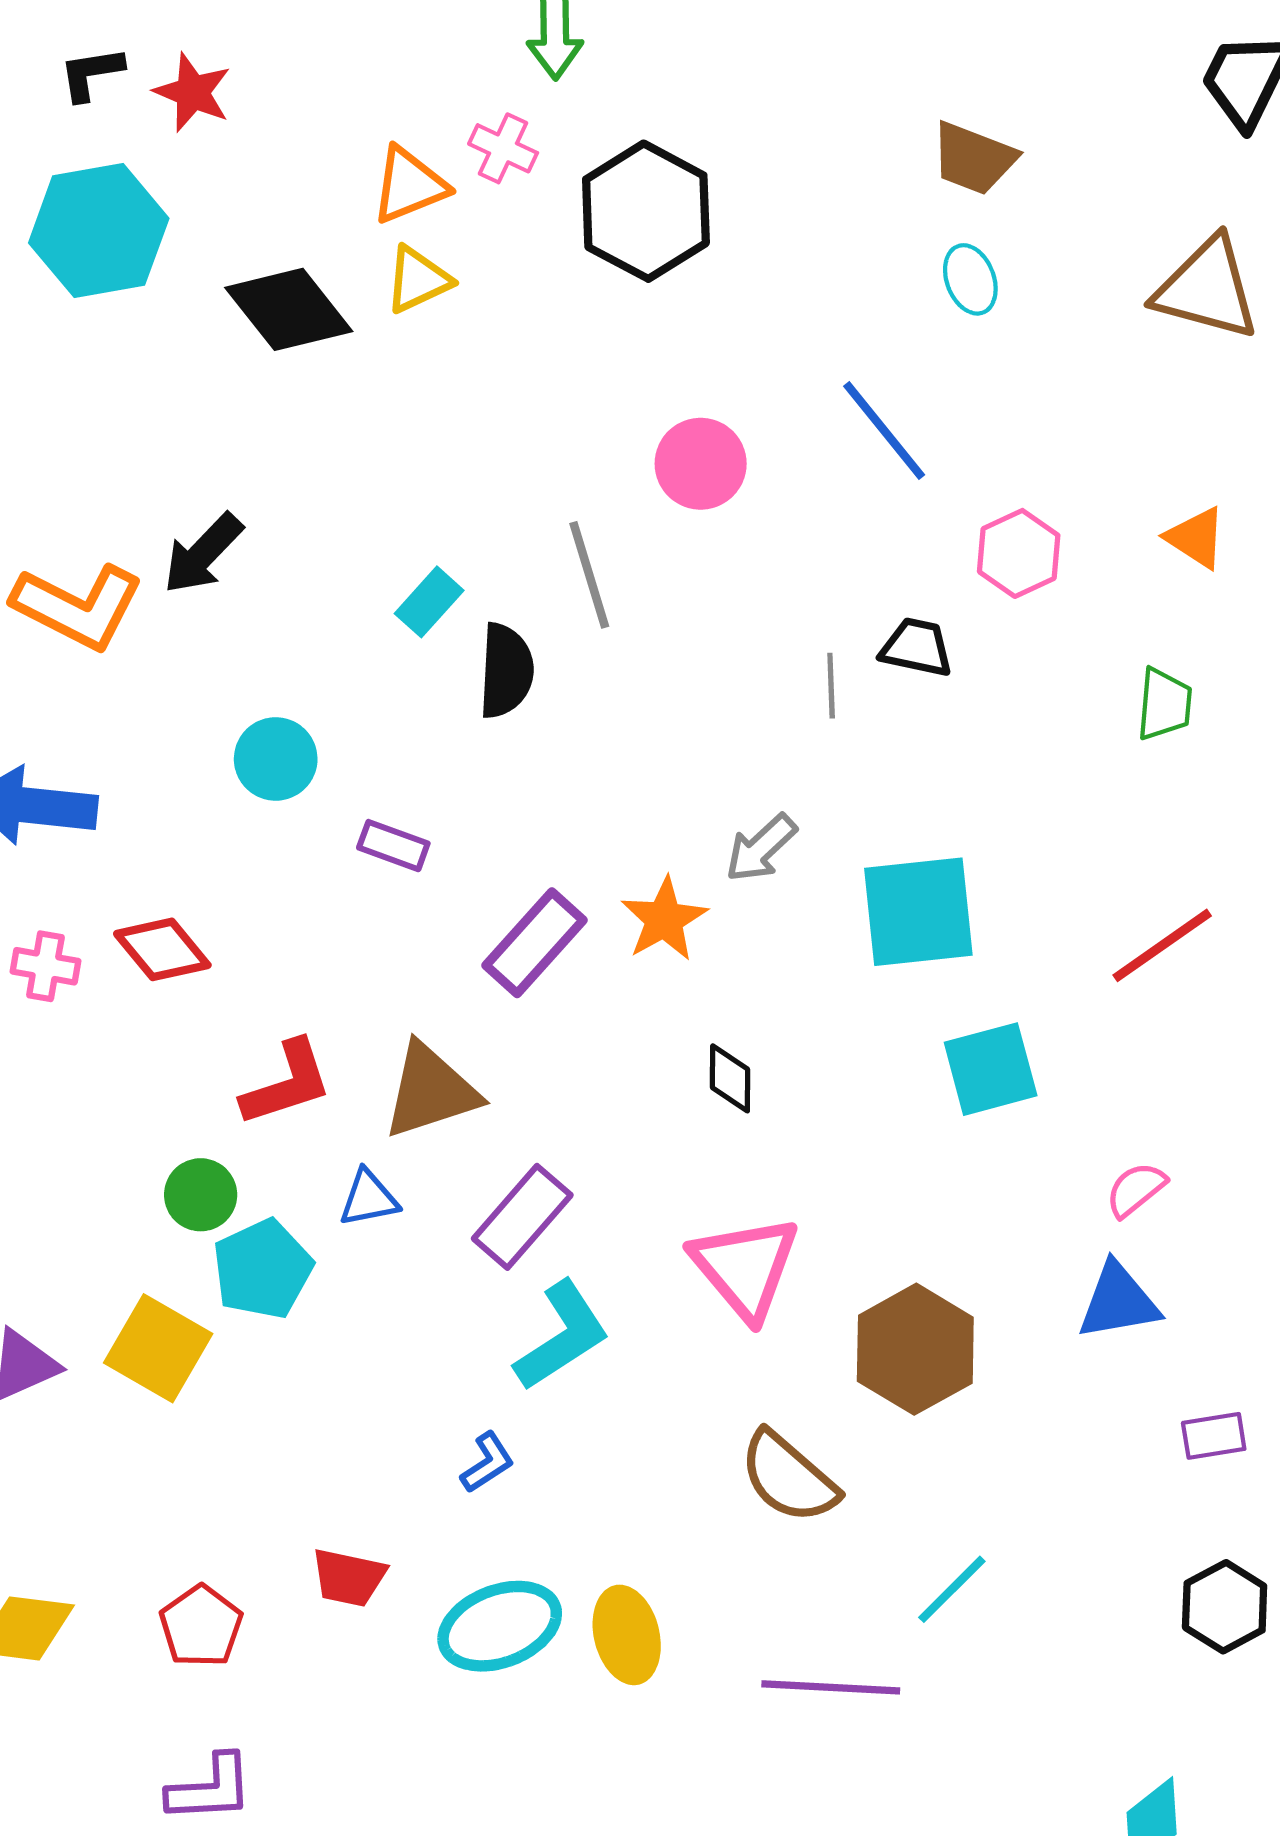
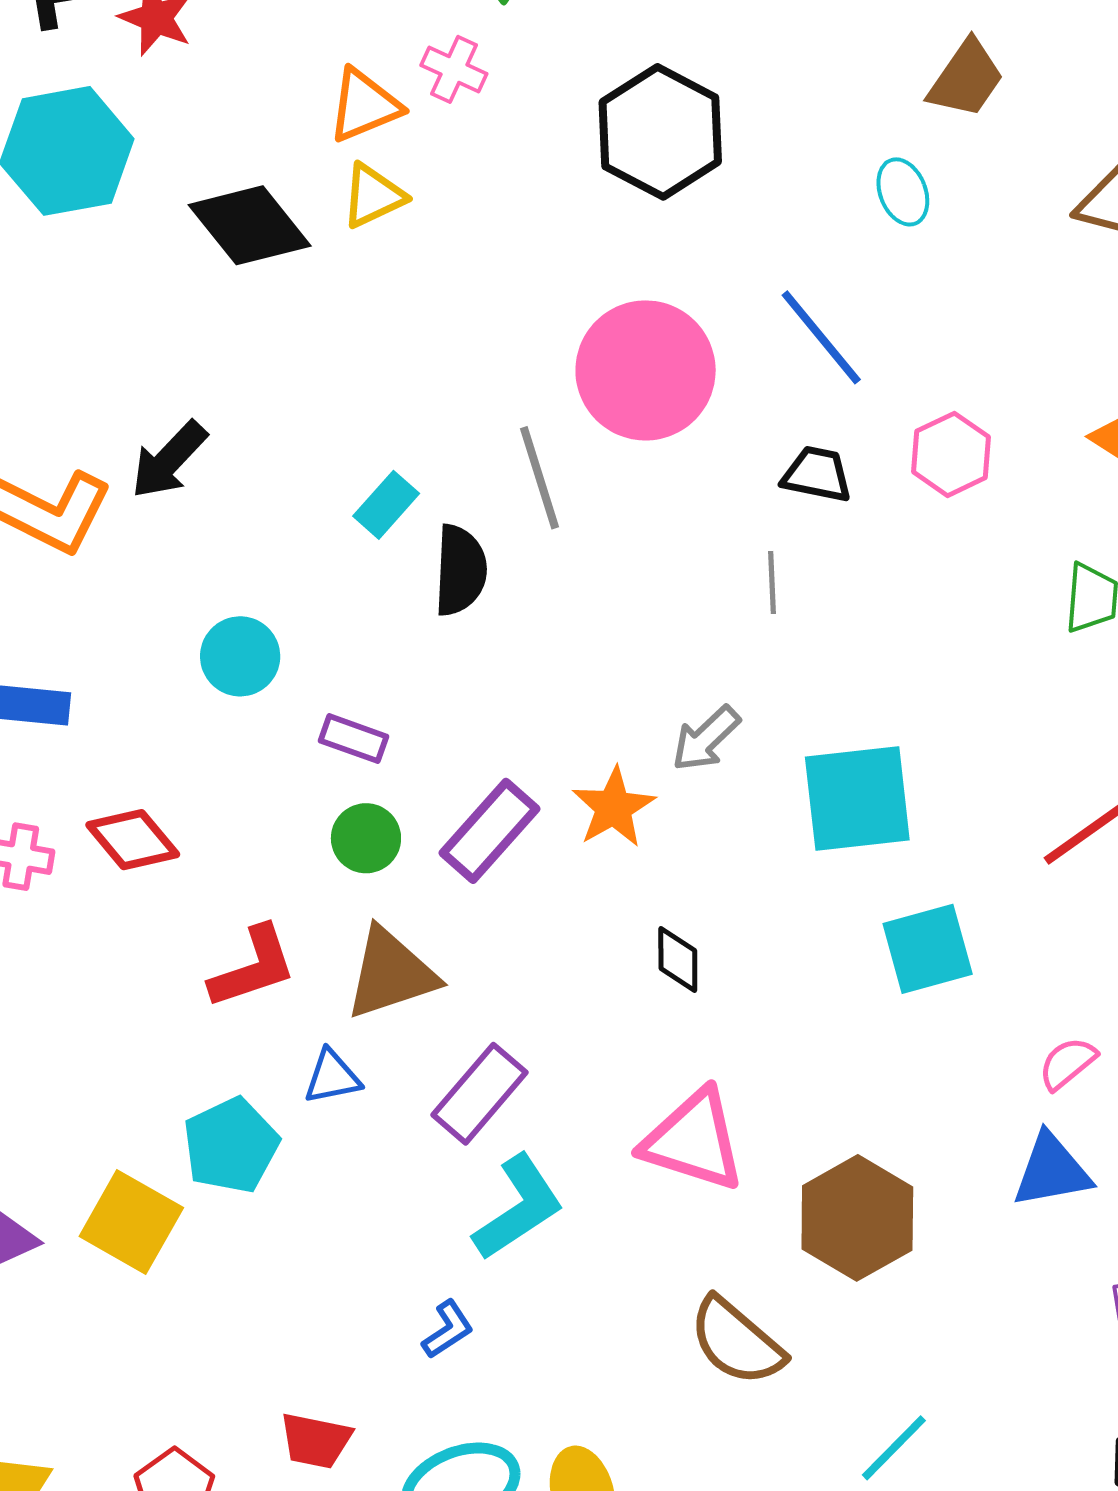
brown trapezoid: (974, 158) -> (966, 79), moved, turned -76
black hexagon: (646, 211) -> (660, 132), moved
pink circle: (701, 464) -> (646, 370), size x1.6
black trapezoid: (917, 647) -> (817, 474), moved
green circle: (201, 1195) -> (366, 838), moved
pink triangle: (745, 1267) -> (694, 1140), turned -32

